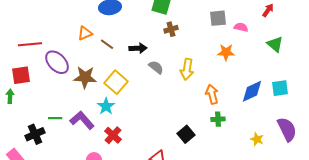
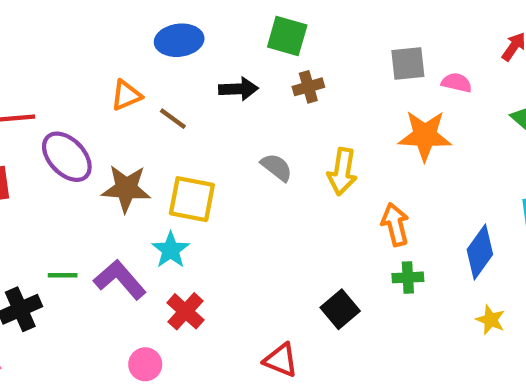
black arrow: (138, 48) -> (238, 89), moved
orange star: (226, 52) -> (425, 136), size x1.4
yellow square: (116, 82) -> (192, 199), turned -30
blue diamond: (252, 91) -> (480, 252), moved, turned -30

